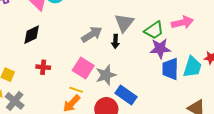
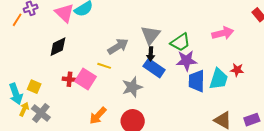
pink arrow: (182, 22) -> (223, 33), moved
black arrow: (115, 41) -> (151, 54), moved
pink square: (83, 68) -> (86, 79), moved
yellow line: (76, 90) -> (104, 66), moved
blue rectangle: (126, 95) -> (154, 68), moved

